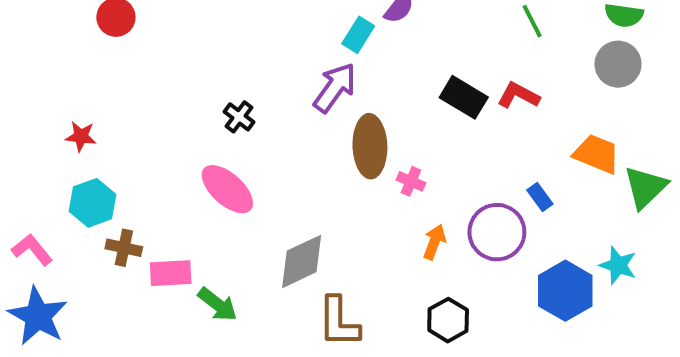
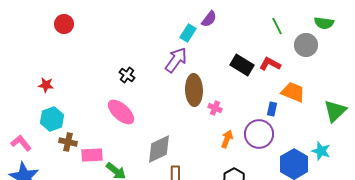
gray circle: (618, 64) -> (306, 45), moved
orange trapezoid: (597, 154) -> (293, 92), moved
blue rectangle: (540, 197) -> (272, 109), moved, turned 48

